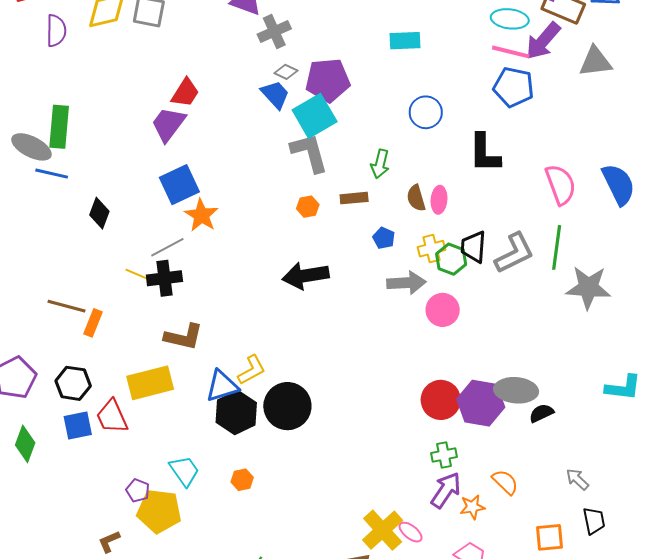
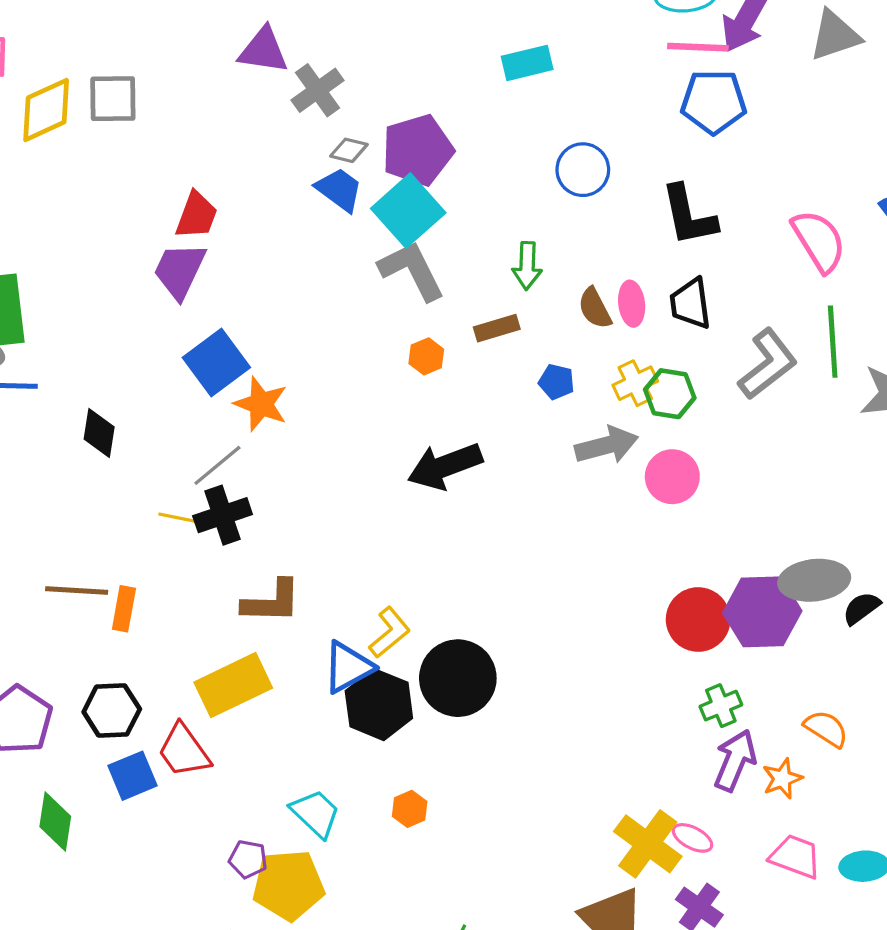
black trapezoid: (474, 247) -> (690, 304), moved

